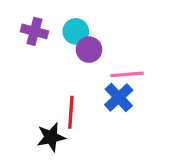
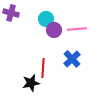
purple cross: (34, 31) -> (11, 13), moved
pink line: (127, 74) -> (77, 29), moved

